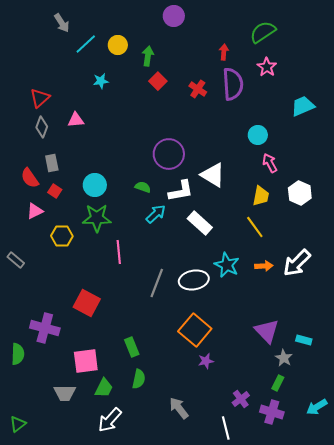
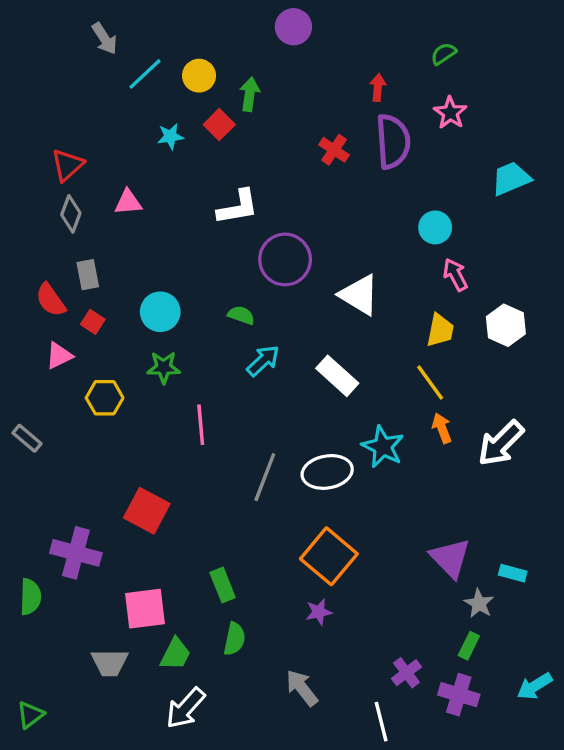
green semicircle: (263, 32) -> (444, 54), size x0.6
red square: (158, 81) -> (219, 125), moved
white L-shape: (181, 191) -> (238, 207), moved
green star: (97, 218) -> (164, 367), size x0.7
orange arrow: (264, 266) -> (442, 428), moved, turned -108
purple star: (206, 361) -> (319, 612), moved

